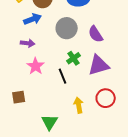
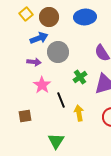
gray circle: (67, 28) -> (58, 52), moved
black line: (63, 76) -> (61, 100), moved
yellow arrow: (79, 105) -> (79, 113), moved

